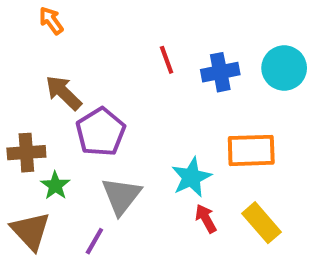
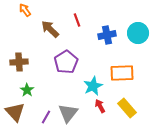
red line: (167, 60) -> (77, 20), moved
brown arrow: (64, 93) -> (50, 29), moved
purple pentagon: (101, 132) -> (66, 62), moved
brown cross: (26, 153) -> (19, 62), moved
gray triangle: (121, 196) -> (68, 113), moved

